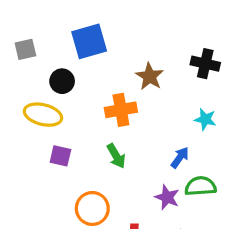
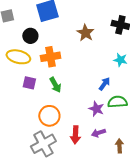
orange cross: (121, 110) -> (50, 57), moved
green arrow: (116, 156) -> (55, 85), moved

